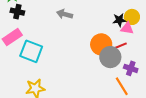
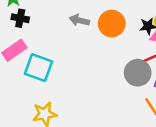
orange circle: (101, 44) -> (112, 24), moved

